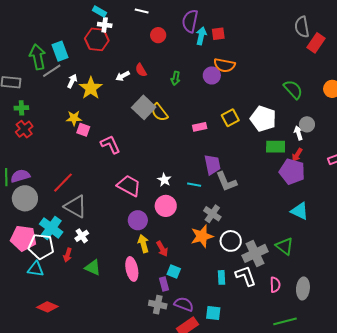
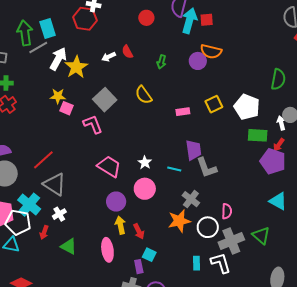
cyan arrow: (201, 36) -> (189, 21), size x1.4
white arrow: (72, 81) -> (58, 59), size x1.6
green semicircle: (293, 89) -> (278, 79), turned 50
gray square: (144, 107) -> (105, 100), moved
pink semicircle: (275, 285) -> (227, 211), moved

